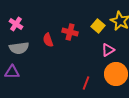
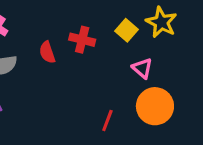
pink triangle: (108, 50) -> (142, 68), turned -48

